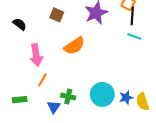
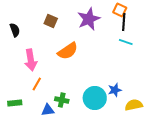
black semicircle: (20, 24) -> (15, 30), turned 32
blue star: (126, 98) -> (115, 90), moved
yellow semicircle: (143, 102) -> (134, 105), turned 96
blue triangle: (54, 107) -> (48, 110), turned 48

